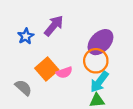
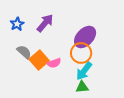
blue star: (26, 36) -> (17, 24), moved
gray semicircle: (23, 88) -> (24, 52), moved

